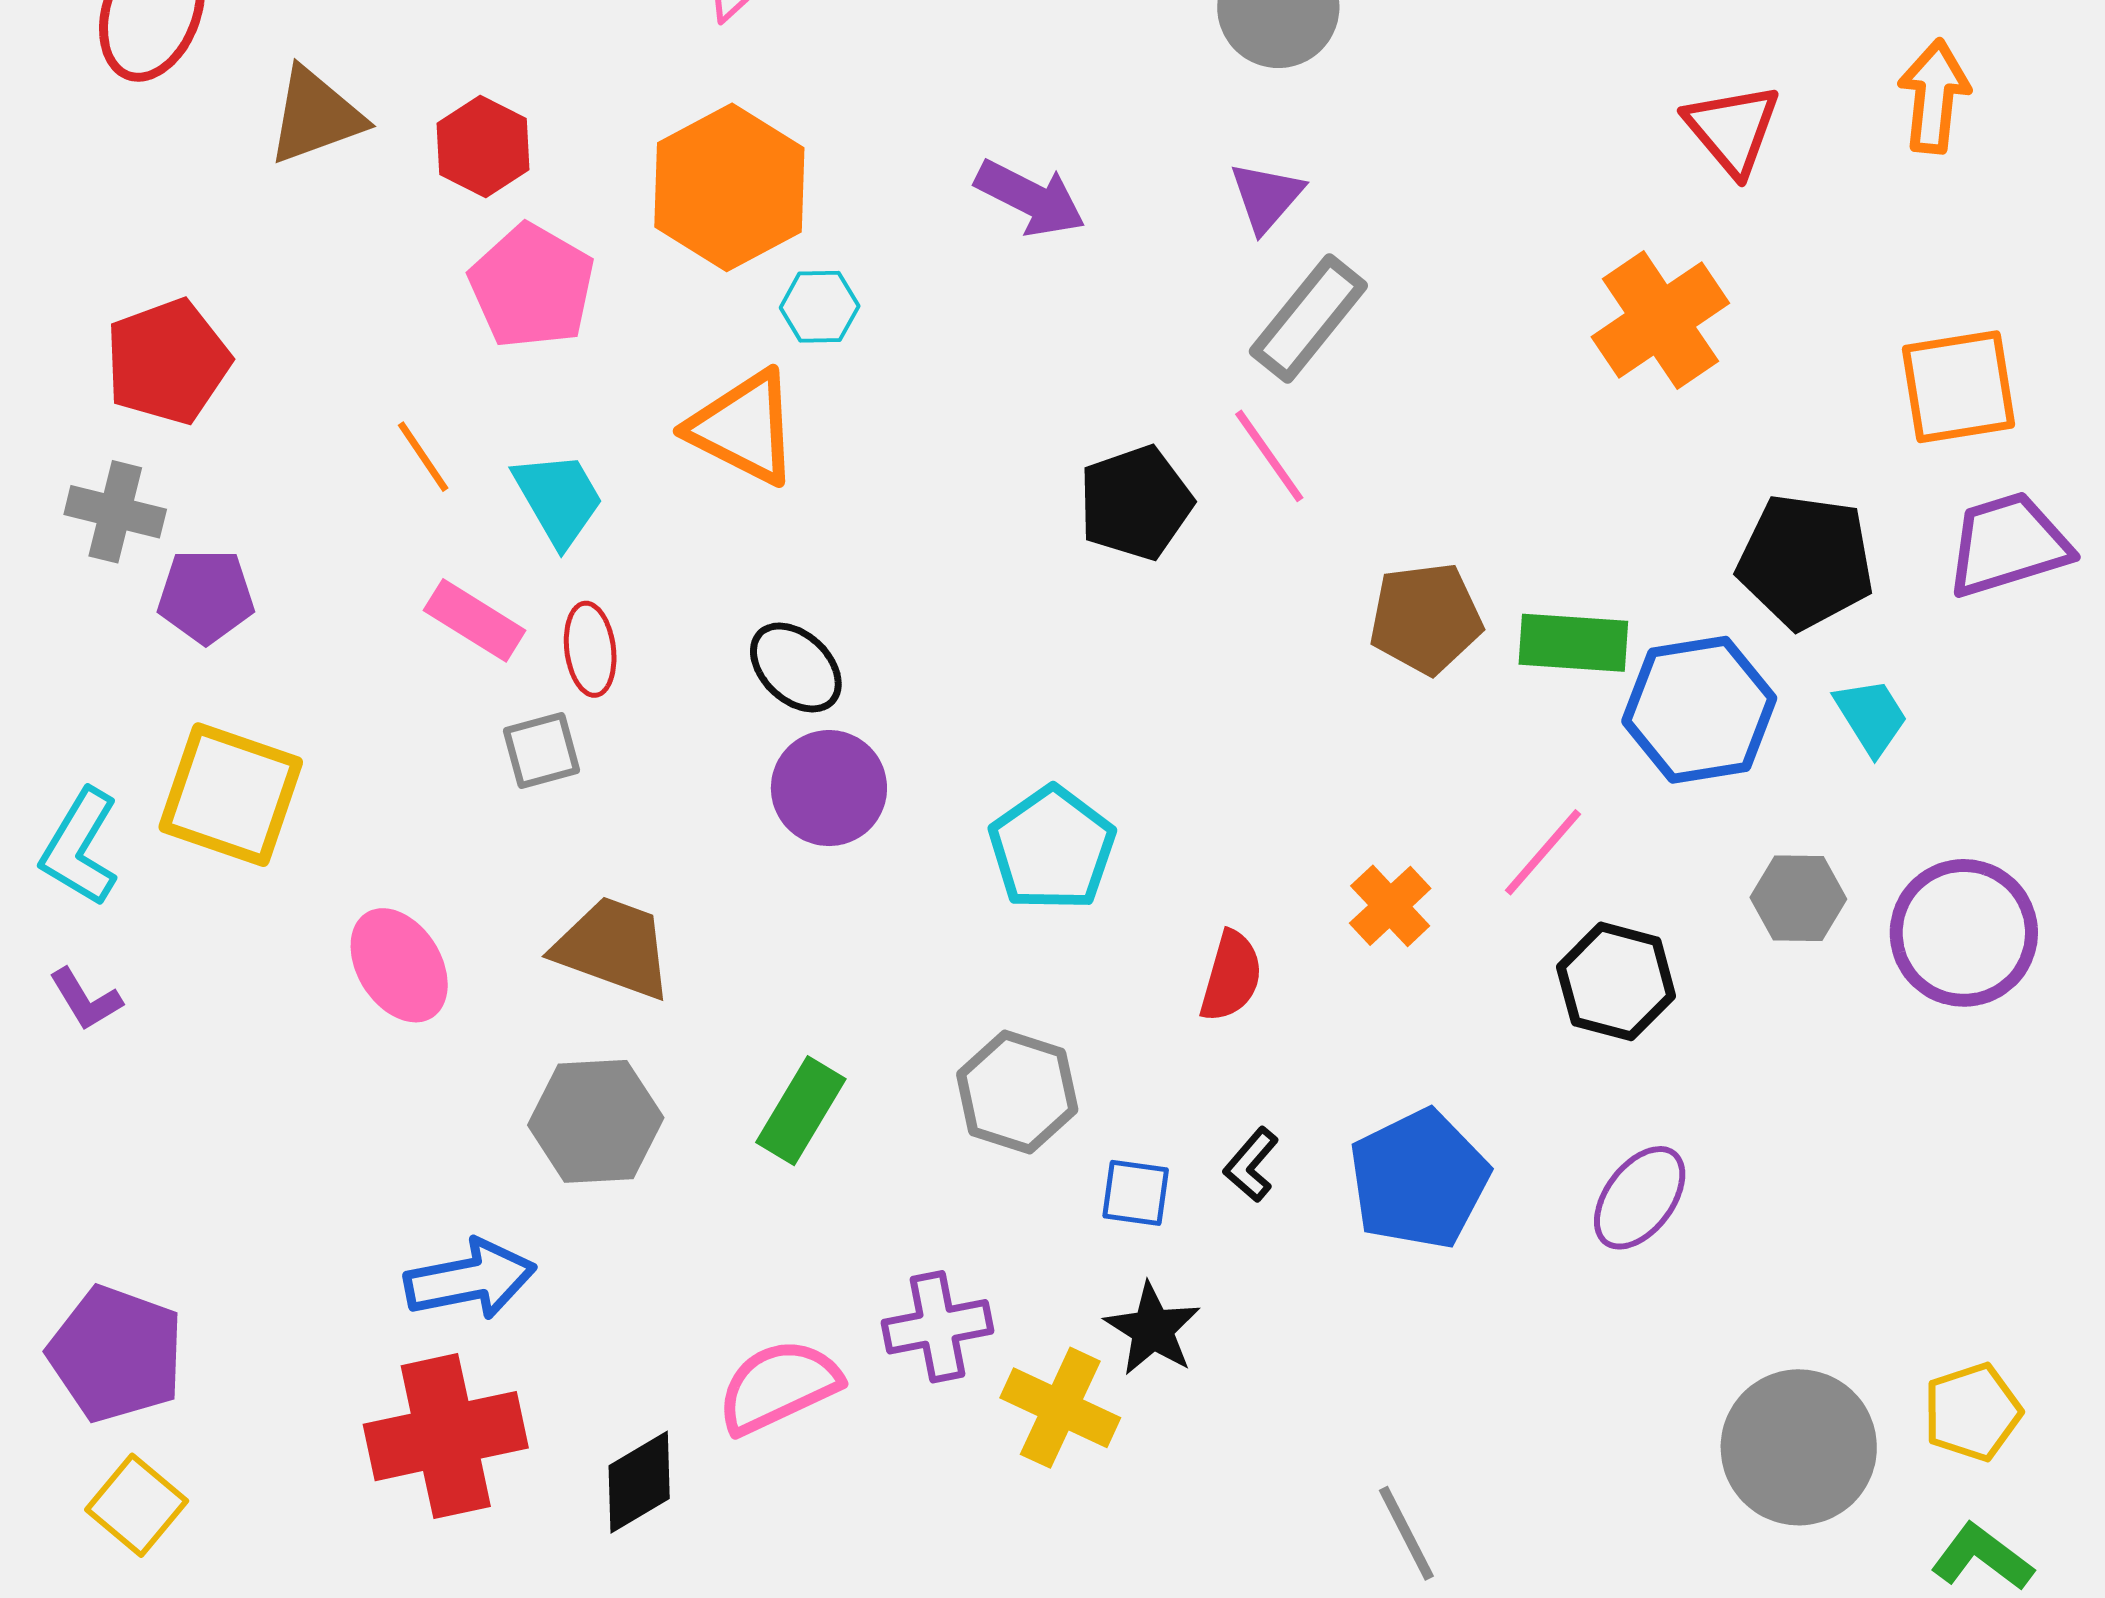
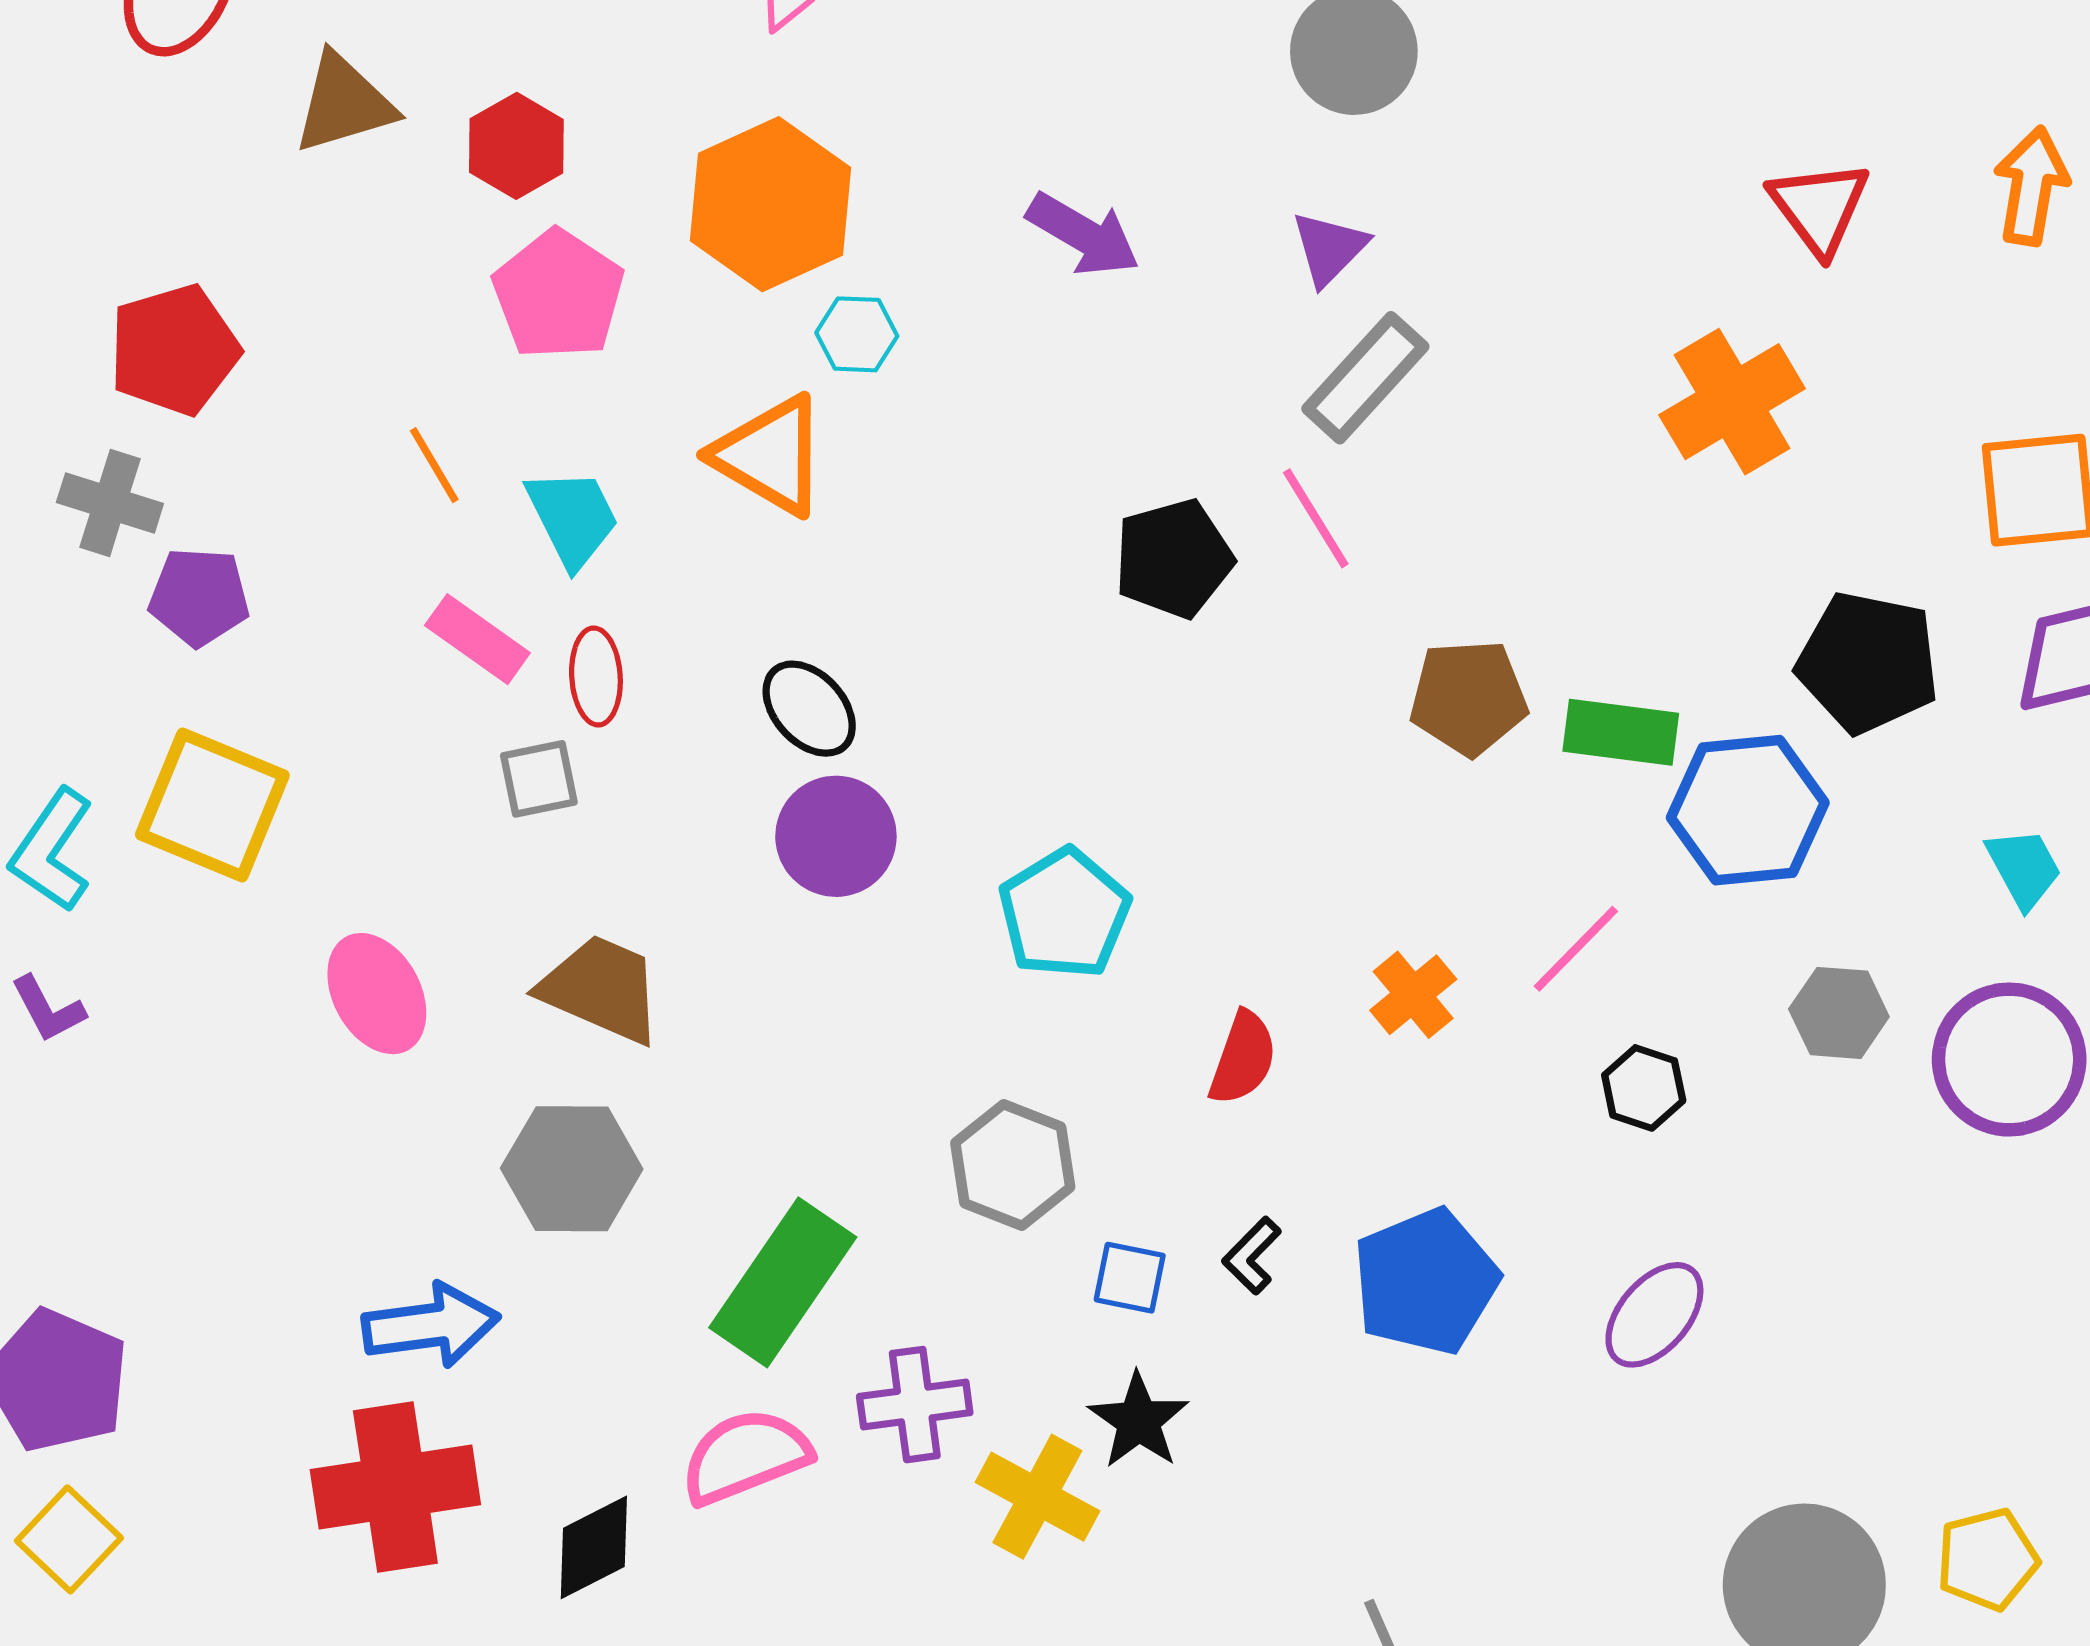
cyan trapezoid: (1871, 716) -> (2024, 868), moved
black hexagon: (1616, 981) -> (1644, 1088), size x0.7
green rectangle: (801, 1111) -> (783, 1282), moved, size x1.5

